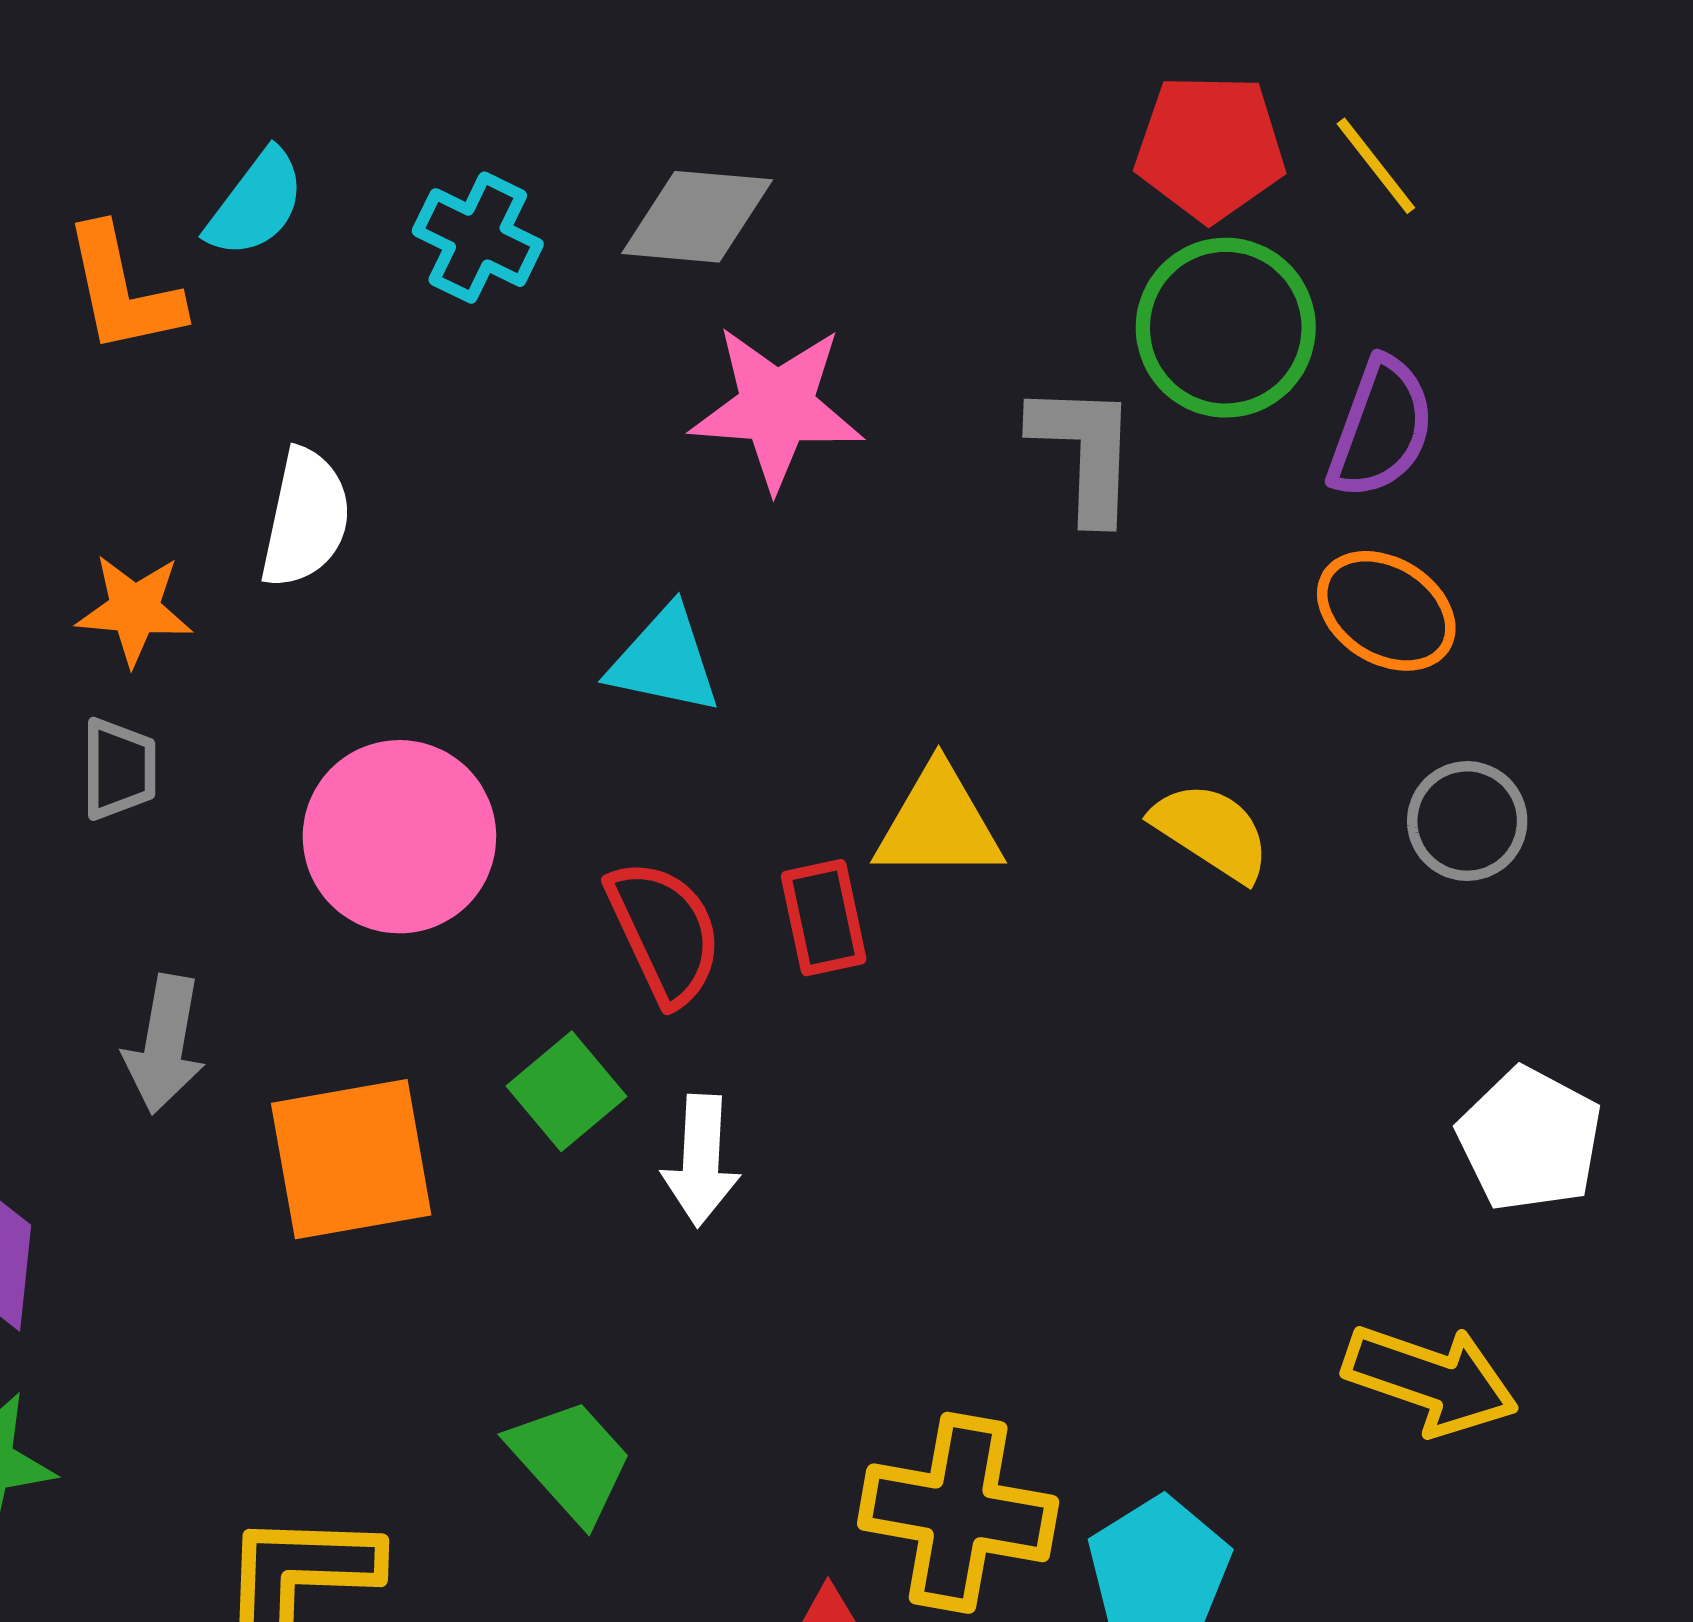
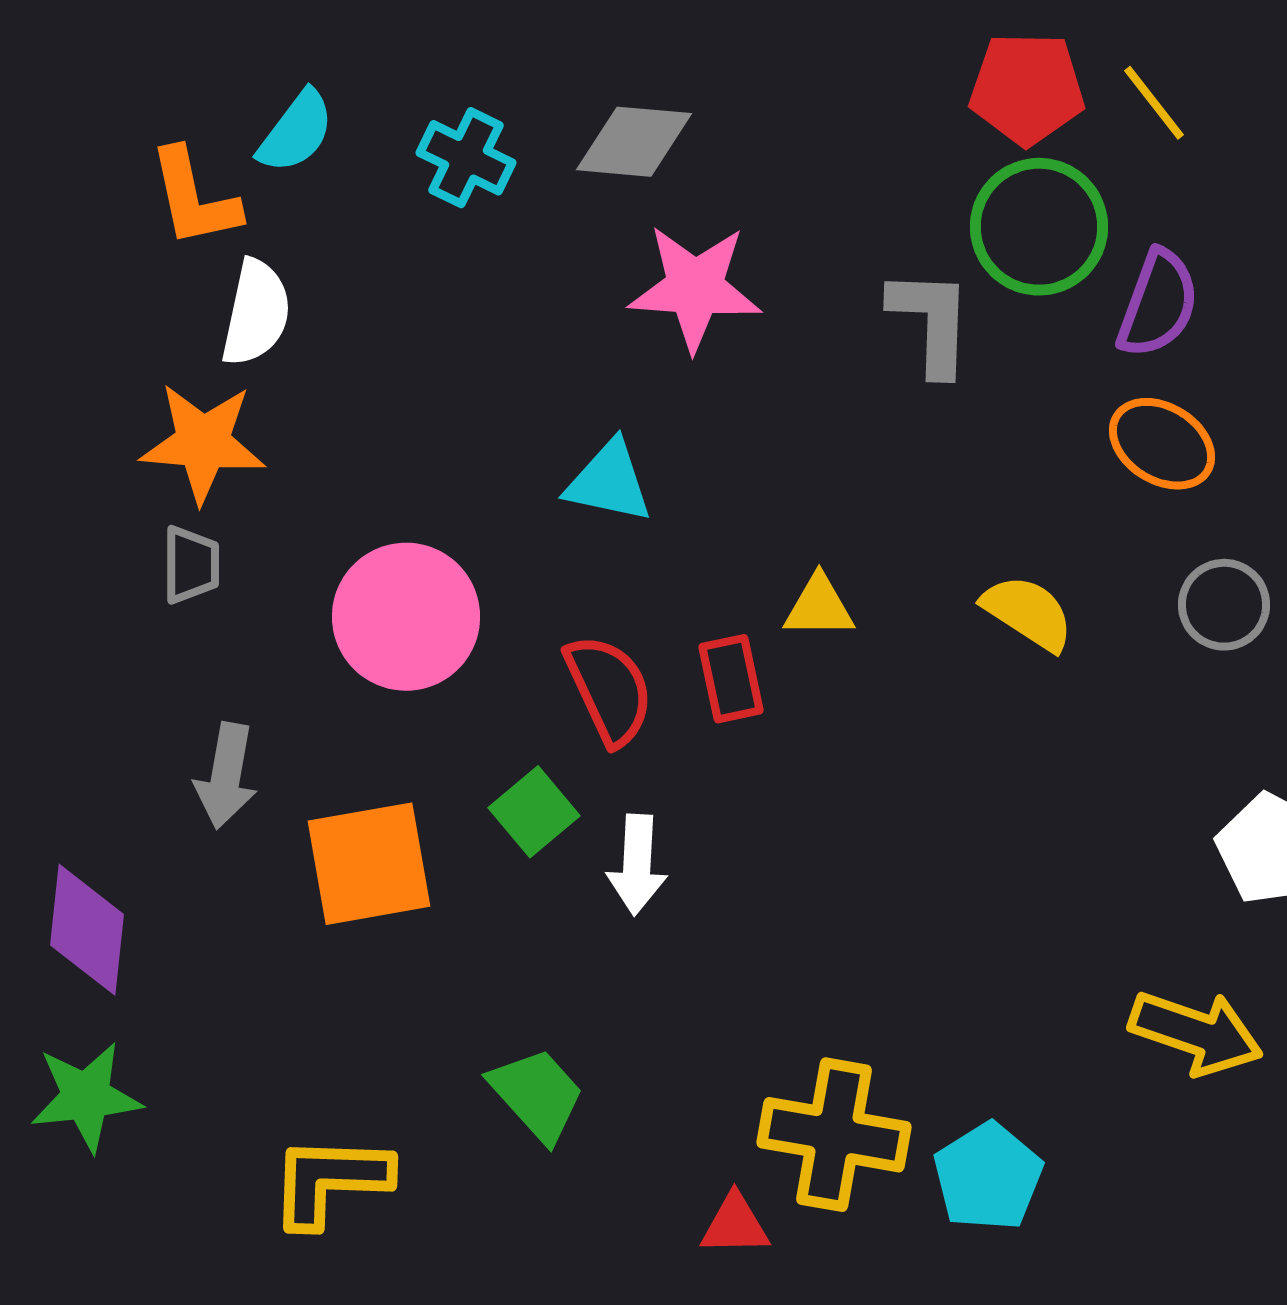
white semicircle: (305, 518) -> (256, 313), moved
orange star: (134, 610) -> (203, 443), size x1.4
yellow triangle: (939, 824) -> (819, 607), size x0.7

